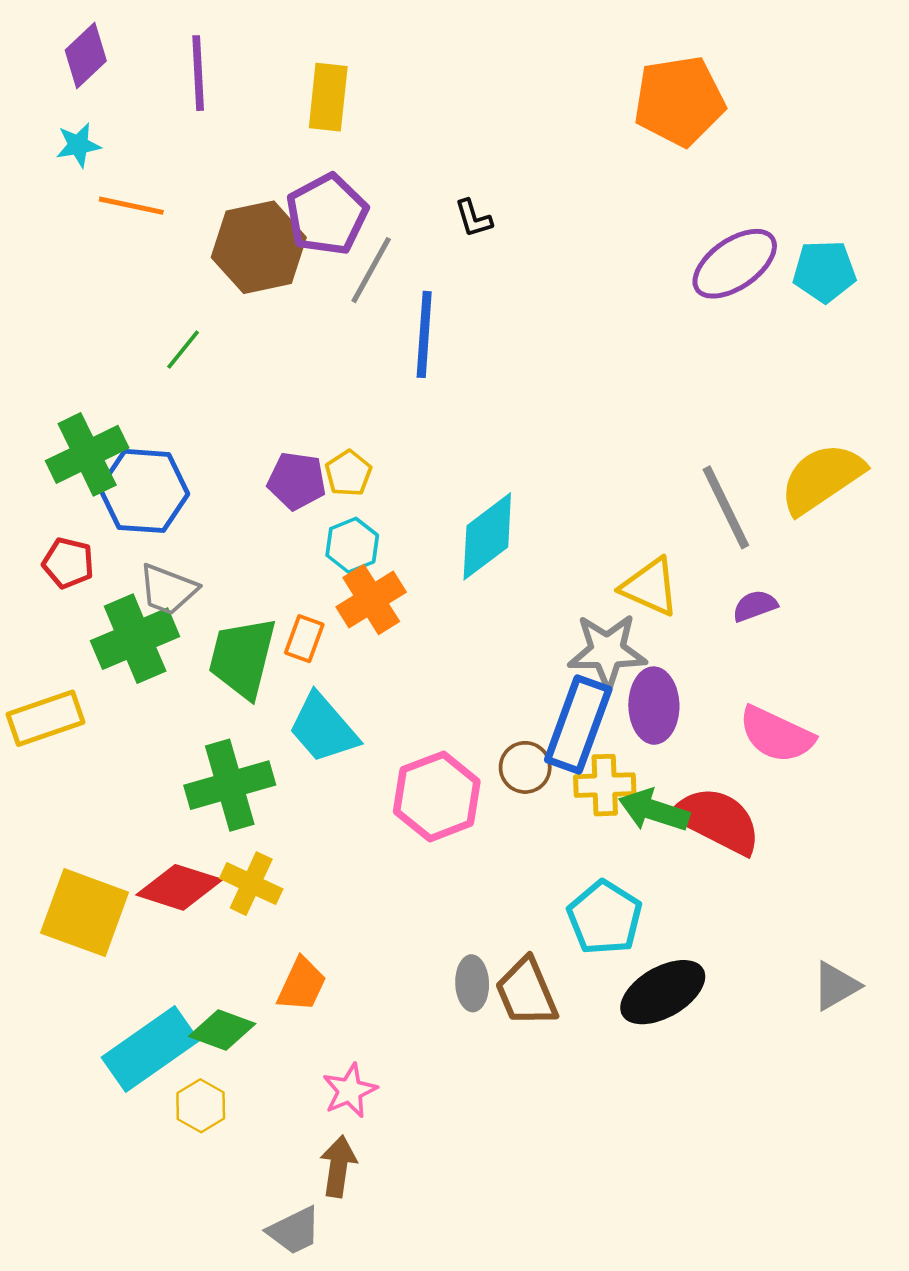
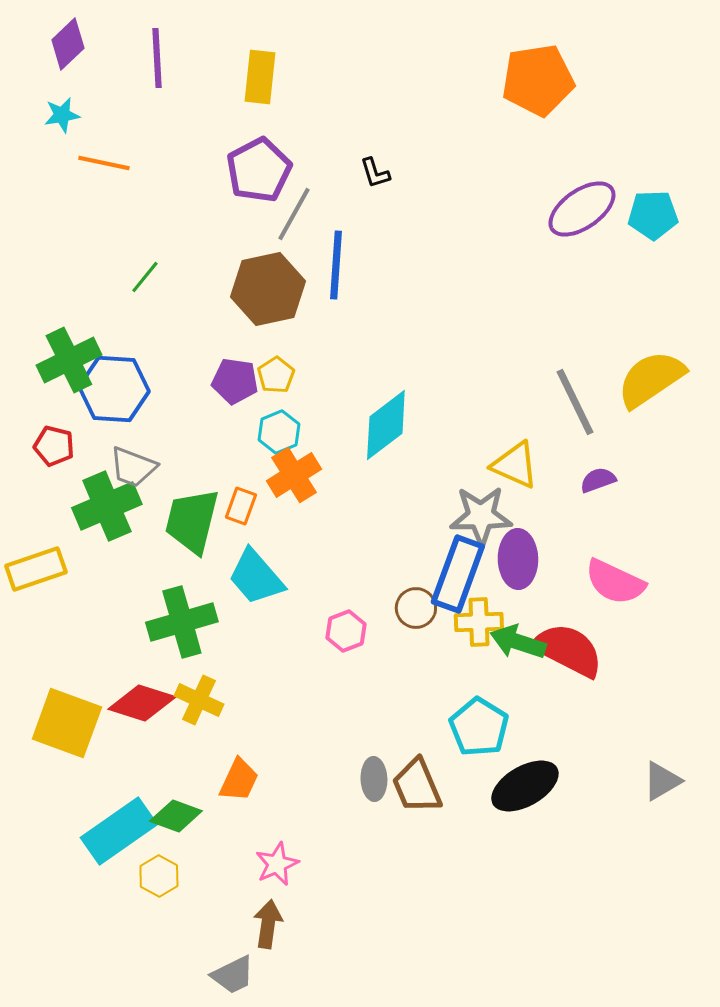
brown hexagon: (259, 247) -> (268, 289), moved
pink hexagon: (437, 796) -> (346, 631), size x0.6

